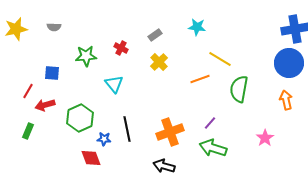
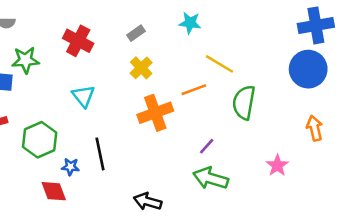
red cross: (121, 48) -> (78, 41), moved, size x1.6
green star: (86, 56) -> (25, 60), moved
orange arrow: (286, 100) -> (315, 128), moved
orange cross: (170, 132) -> (155, 113), moved

